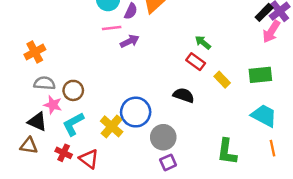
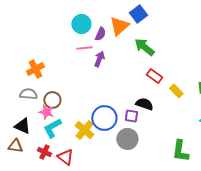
purple arrow: (130, 41) -> (99, 59), turned -42
green arrow: (203, 42) -> (144, 47), moved, size x1.5
orange cross: (35, 52) -> (35, 69), moved
pink star: (53, 105) -> (46, 112), moved
purple square: (168, 162) -> (131, 116), moved, turned 32

